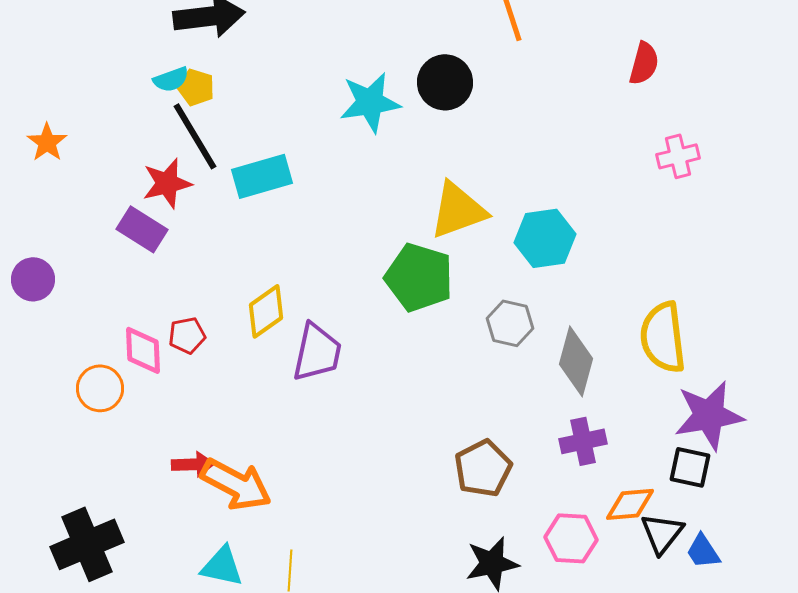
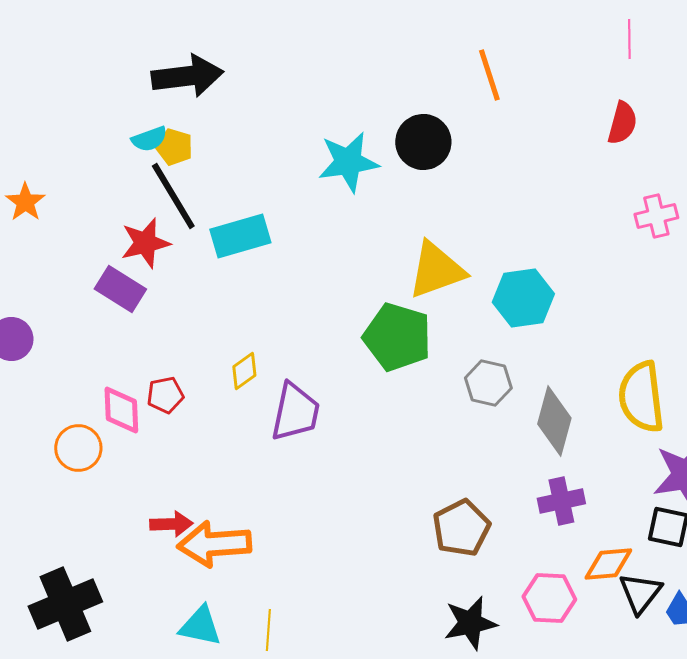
yellow diamond: (266, 311) -> (244, 371), size x0.7
orange arrow: (236, 484) -> (214, 544), turned 148

